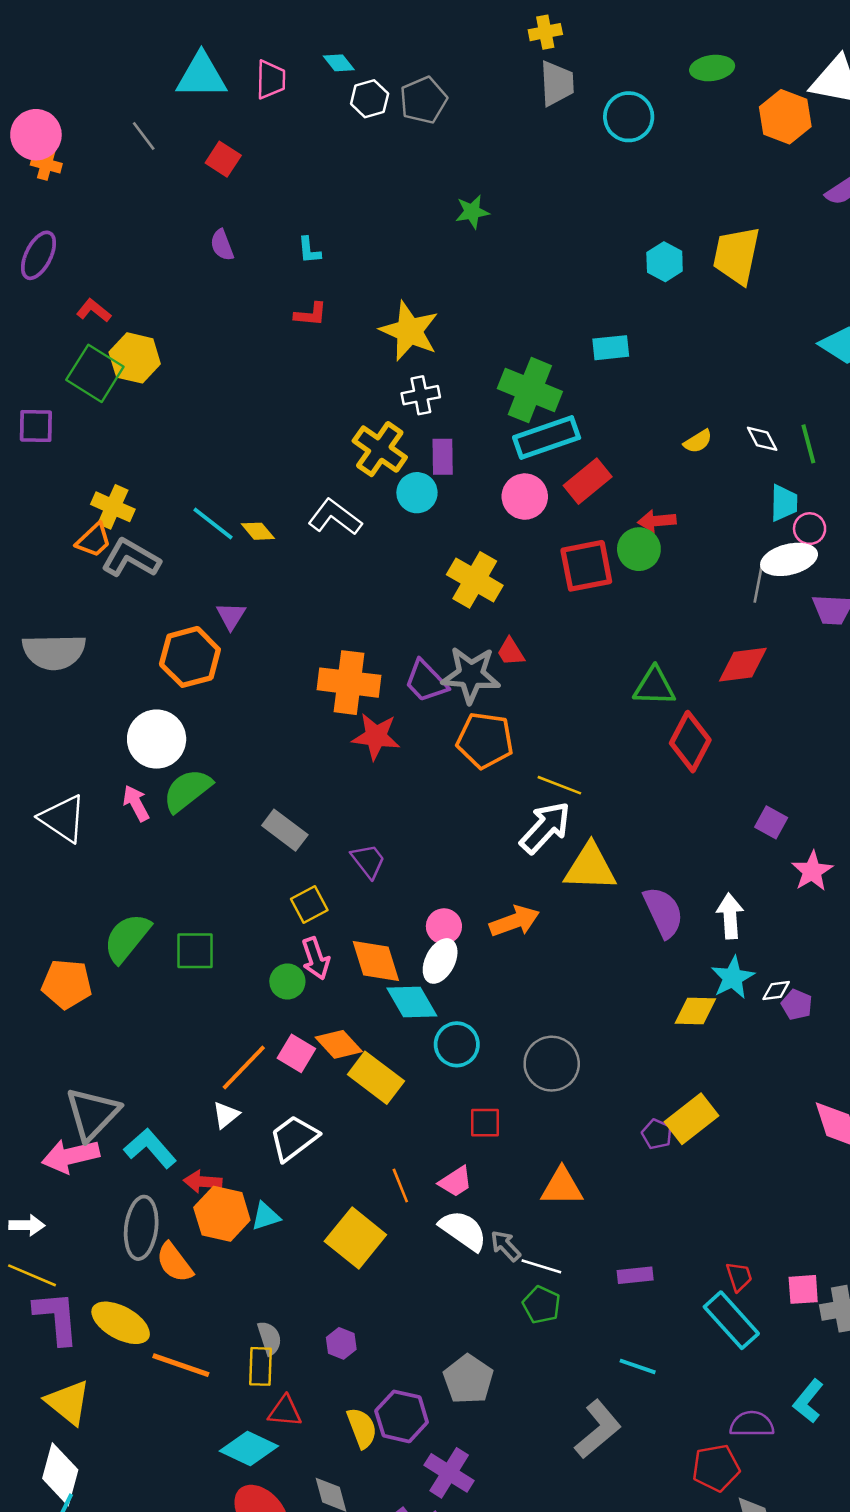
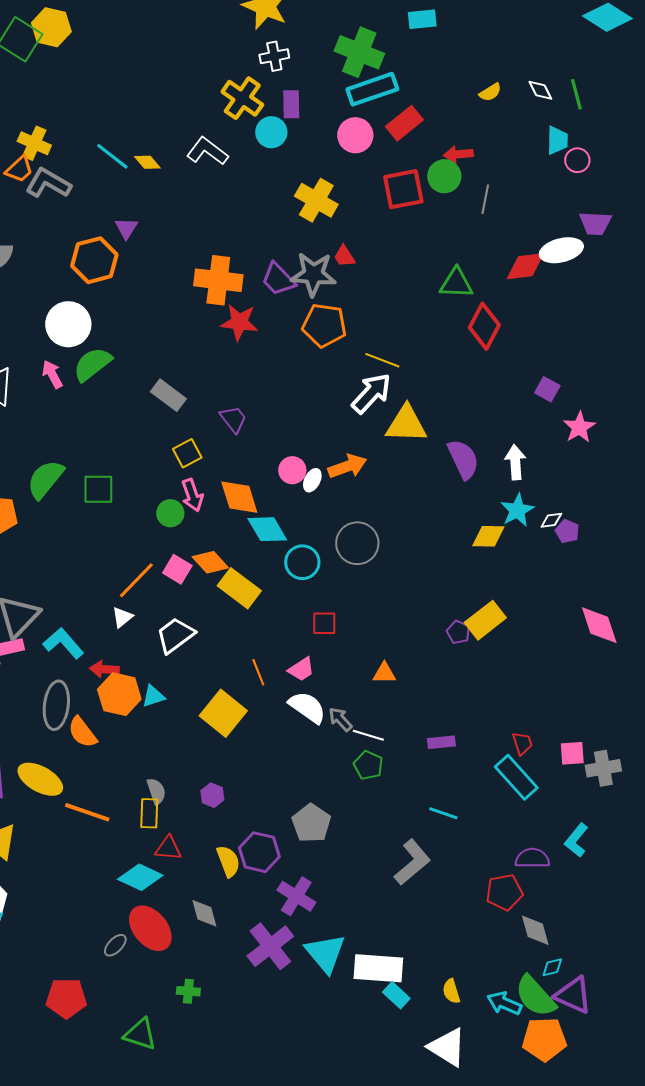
white ellipse: (789, 559) -> (561, 250), moved
gray line: (758, 584) -> (485, 199), moved
white ellipse: (440, 961) -> (312, 480), moved, size x0.7
gray circle: (552, 1064) -> (357, 543), moved
orange triangle: (562, 1187) -> (384, 673), size x0.7

